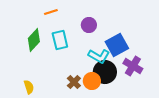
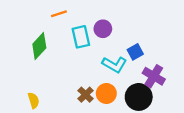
cyan rectangle: (60, 40) -> (81, 37), moved
blue square: (117, 45) -> (135, 52), size x0.6
black circle: (105, 72) -> (139, 97), moved

